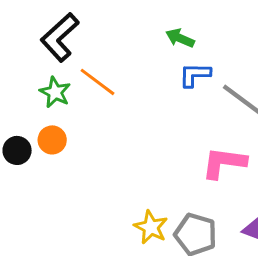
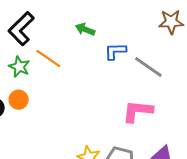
green arrow: (180, 38) -> (85, 29), moved

